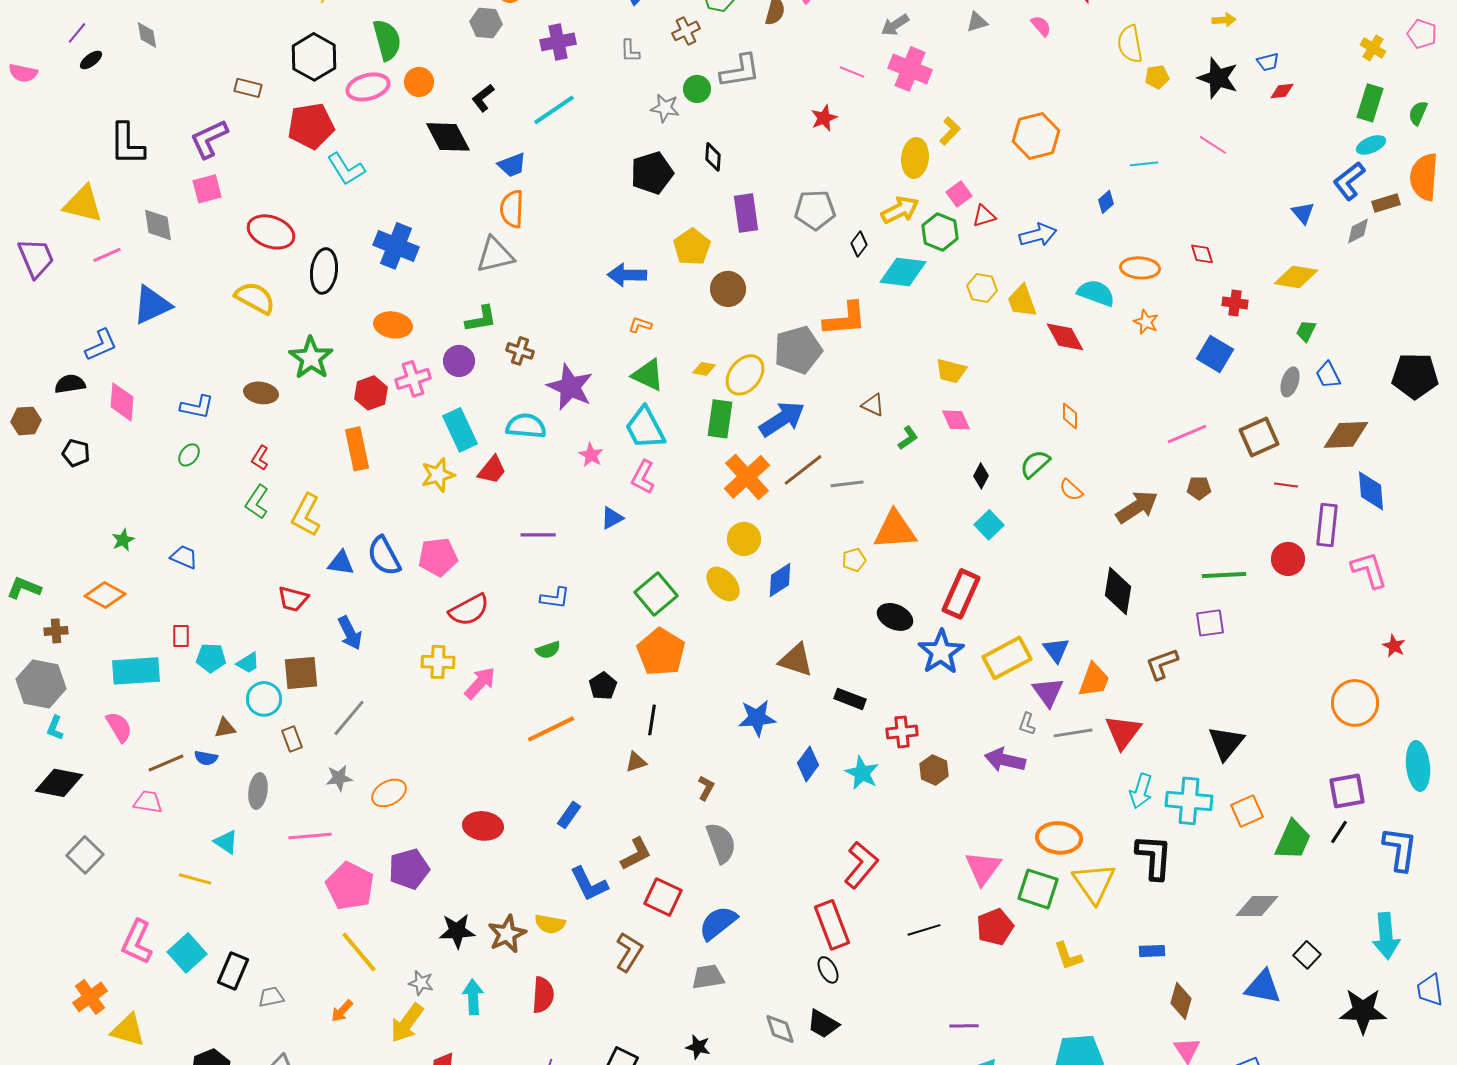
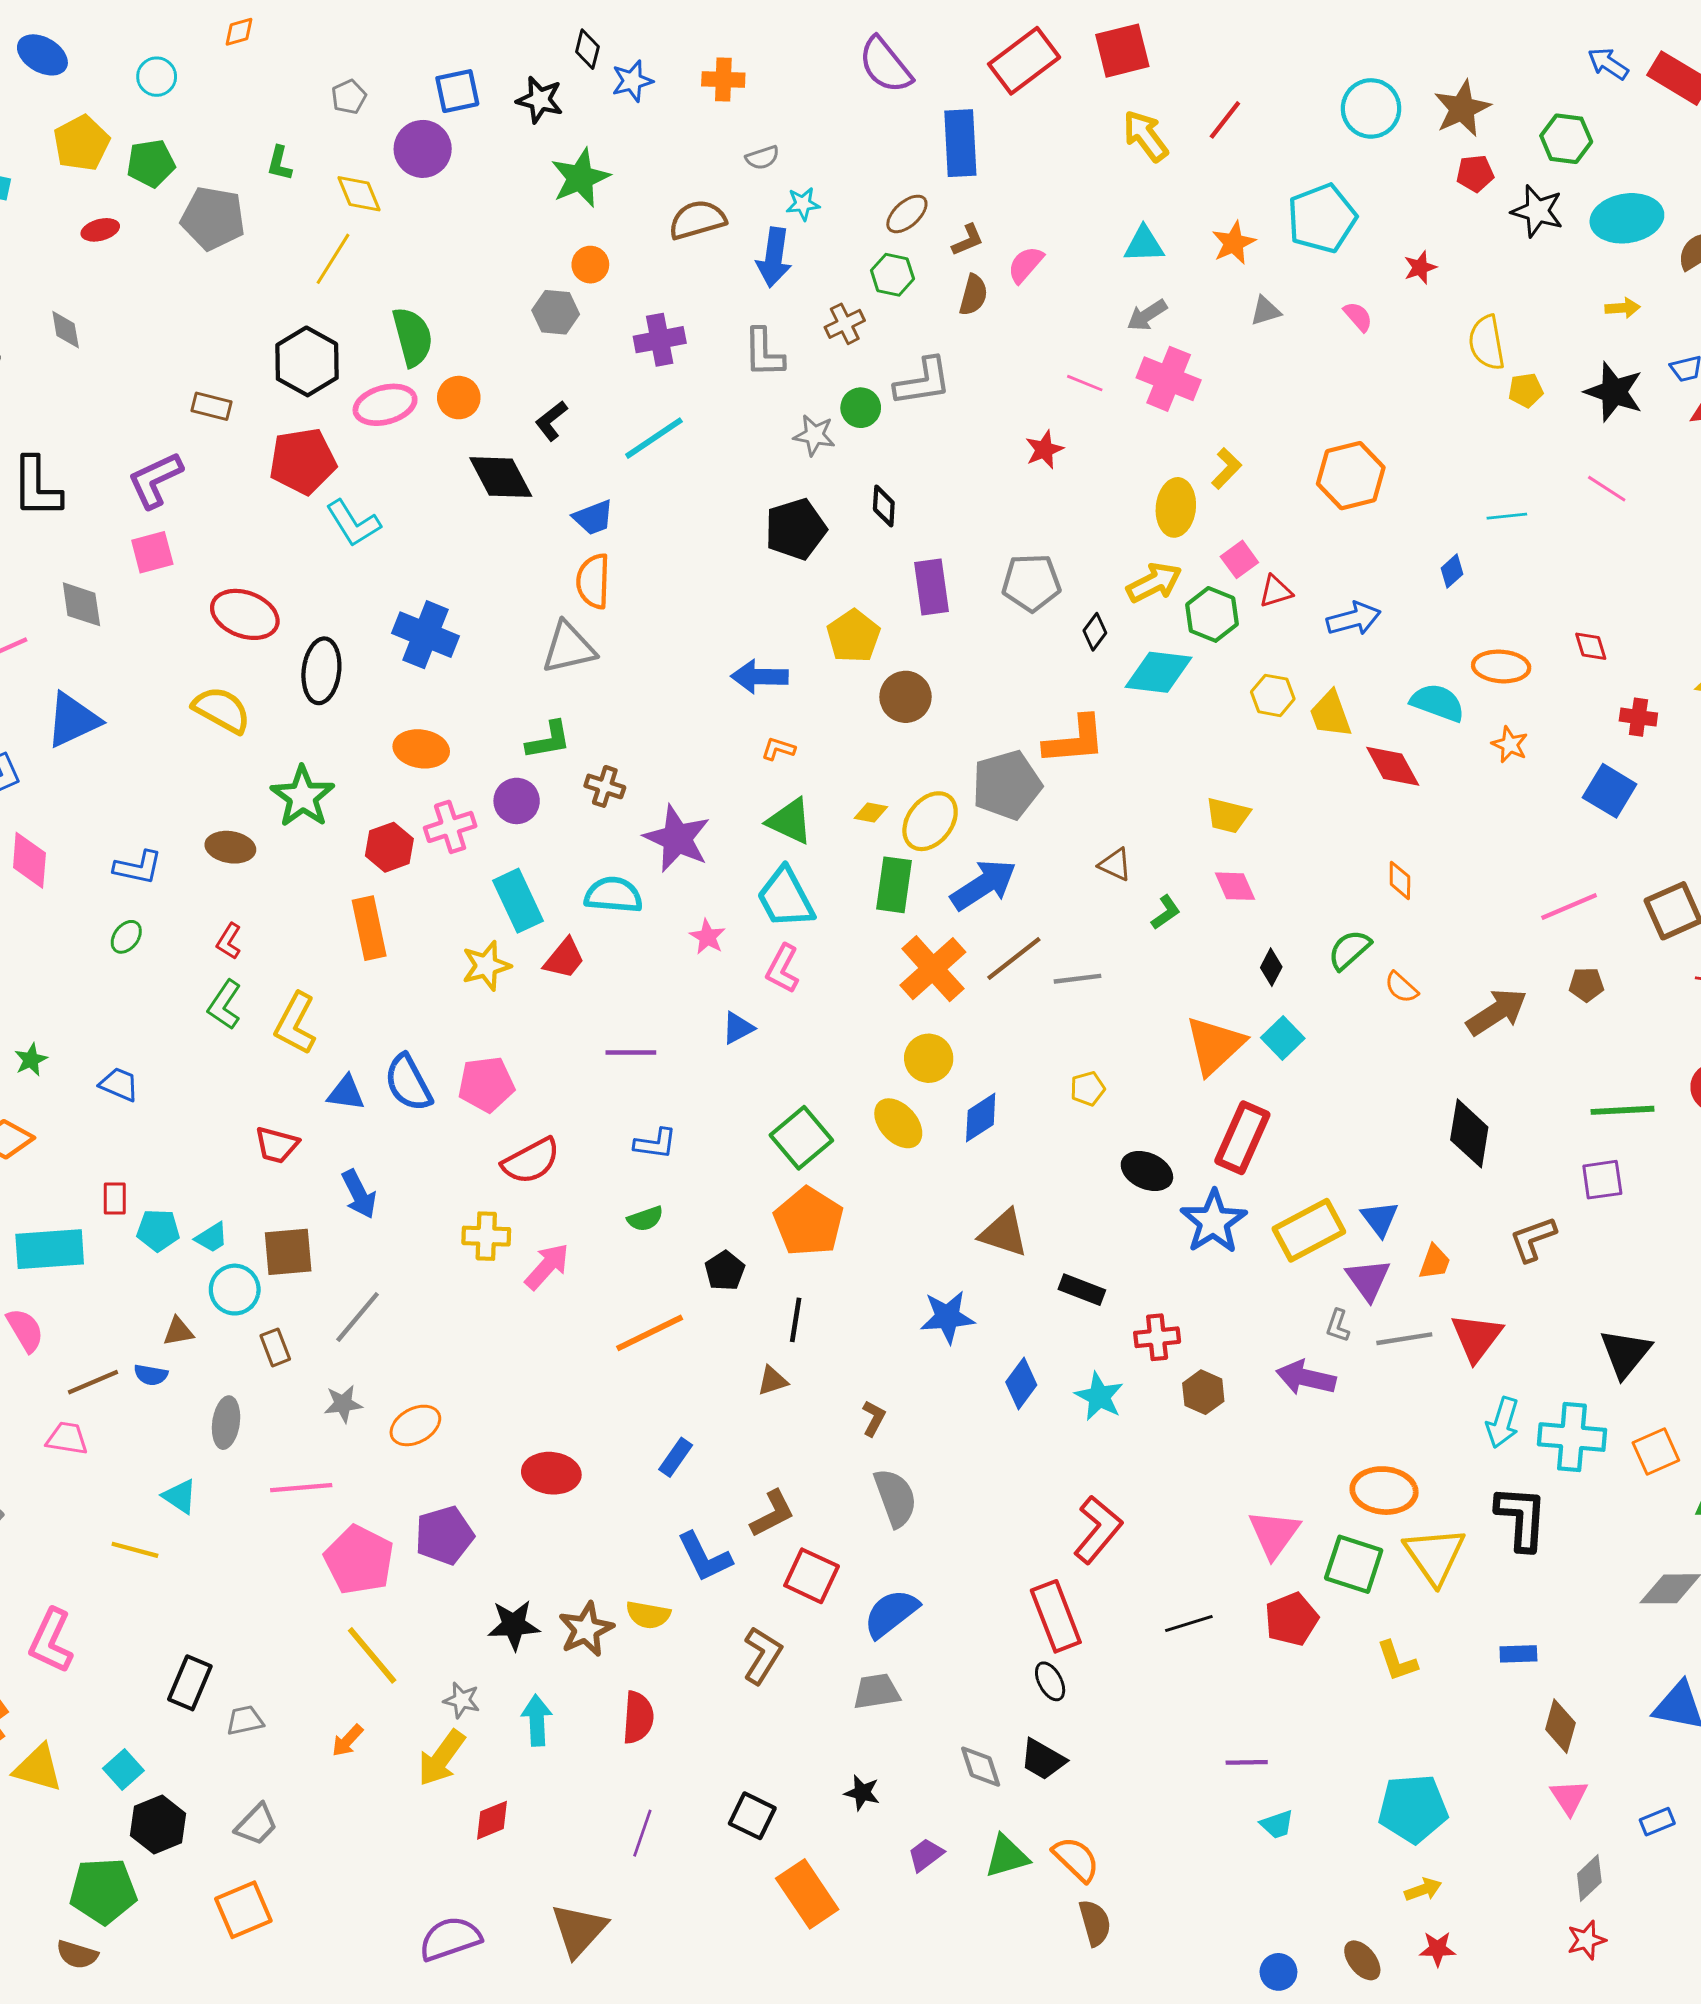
gray L-shape: (630, 51) -> (764, 353), size x1.5
orange triangle: (895, 530) -> (1215, 1045), moved, turned -39
orange trapezoid: (1094, 680) -> (1435, 1262), size x0.7
cyan square: (187, 953) -> (123, 1770), moved, size x0.7

